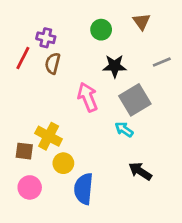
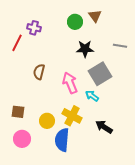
brown triangle: (142, 22) -> (95, 16), moved
gray line: (162, 62) -> (120, 46), turned 32
brown semicircle: (53, 63) -> (39, 72), moved
pink arrow: (88, 97) -> (70, 83), moved
yellow cross: (49, 136) -> (72, 116), moved

